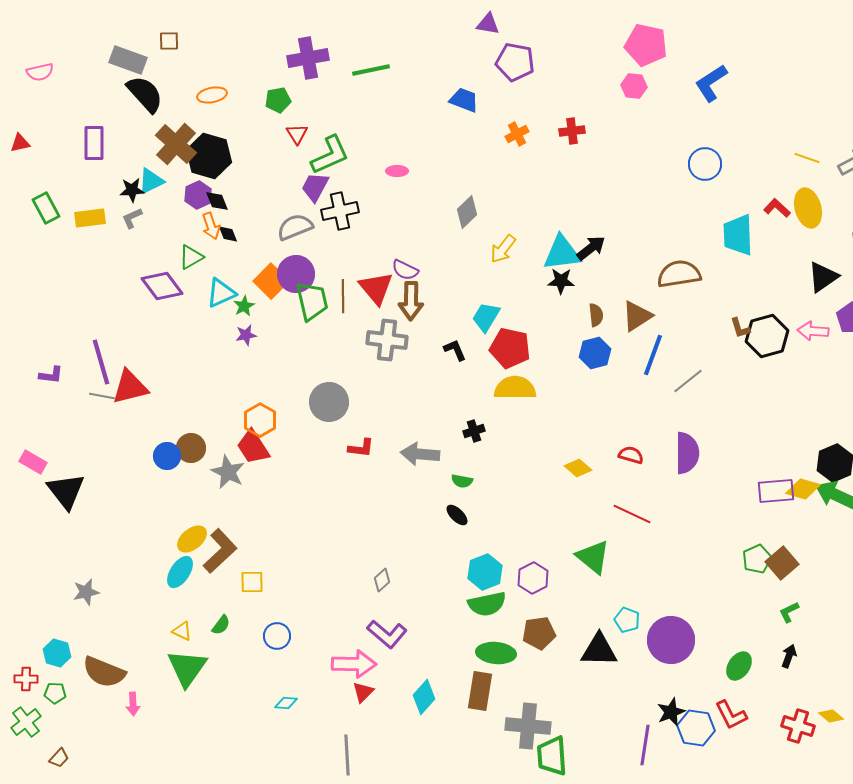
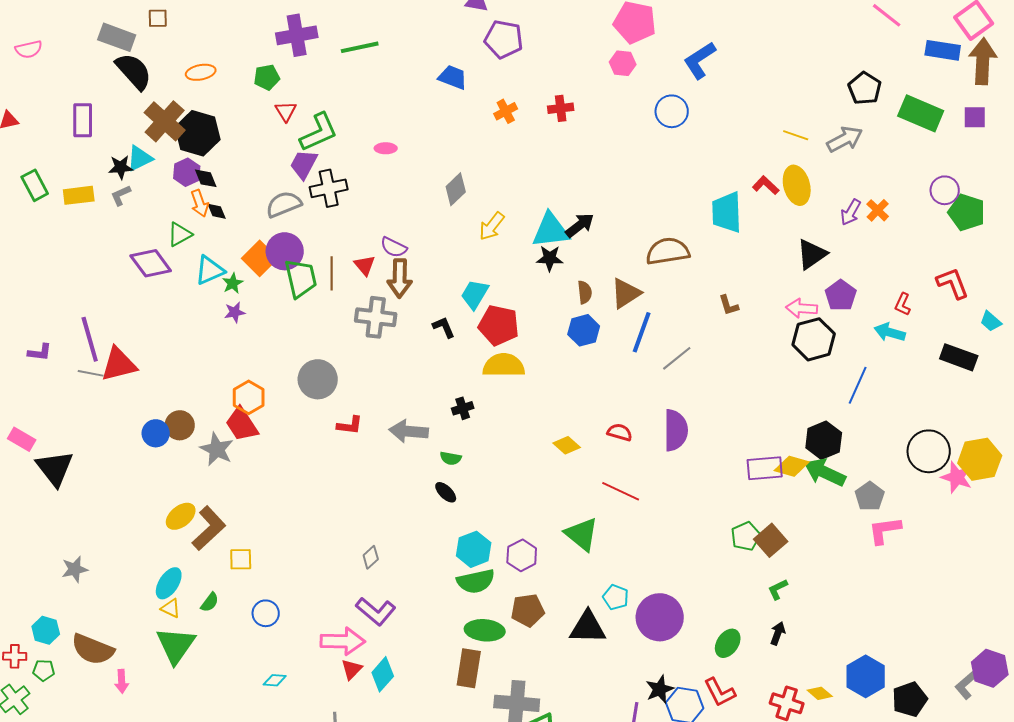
blue circle: (705, 164) -> (672, 111), moved
red triangle: (376, 288) -> (365, 265), size x0.6
black hexagon: (767, 336) -> (814, 339), moved
cyan ellipse: (180, 572) -> (169, 583), moved
cyan diamond: (424, 697) -> (383, 674), moved

